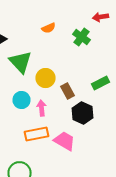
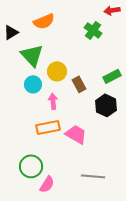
orange semicircle: (48, 28) -> (44, 21), moved, size x1.5
cyan circle: (22, 100) -> (33, 84), moved
black hexagon: (82, 113) -> (106, 105), moved

